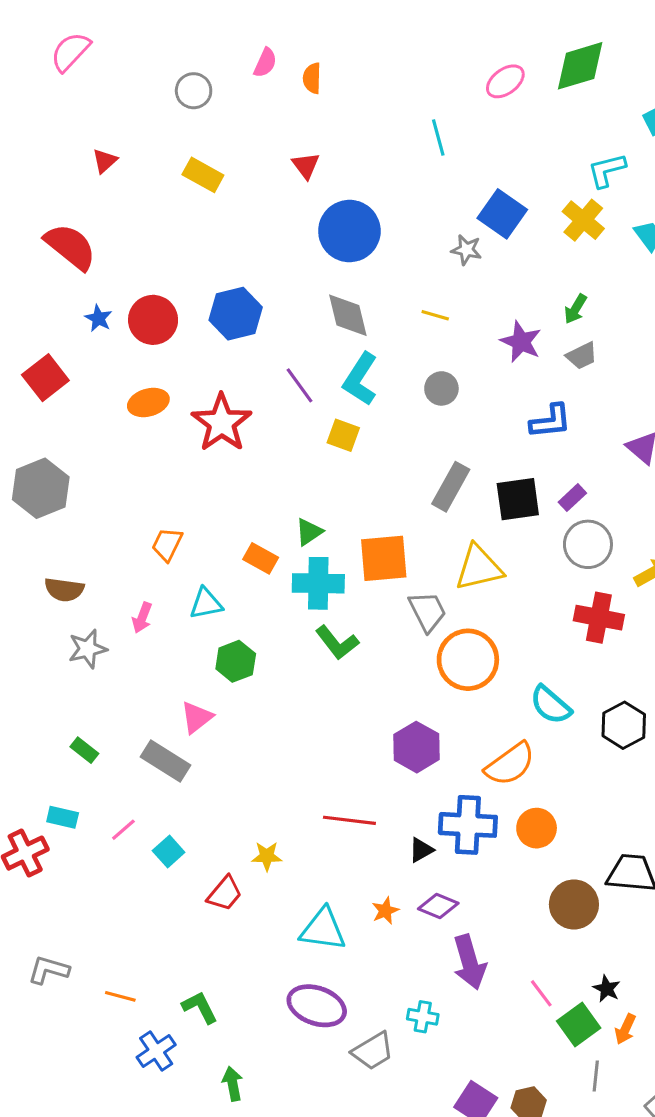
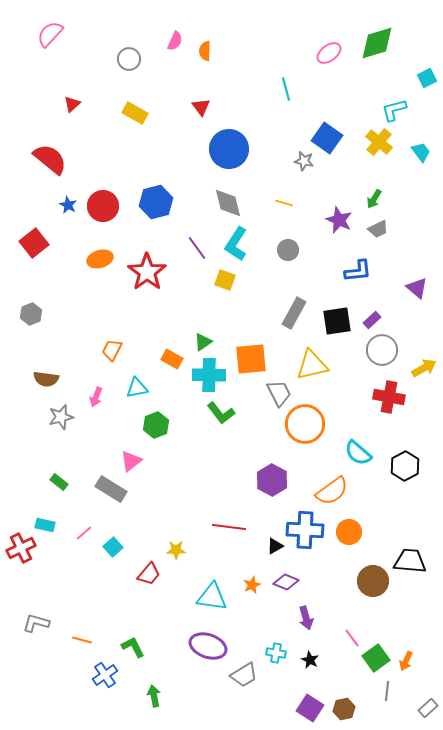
gray hexagon: (41, 488) -> (31, 314), size x0.6
purple arrow: (469, 962) -> (306, 618), size x0.7
black star: (607, 989) -> (310, 660), moved

